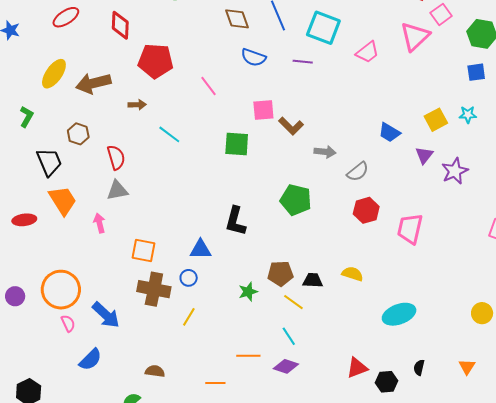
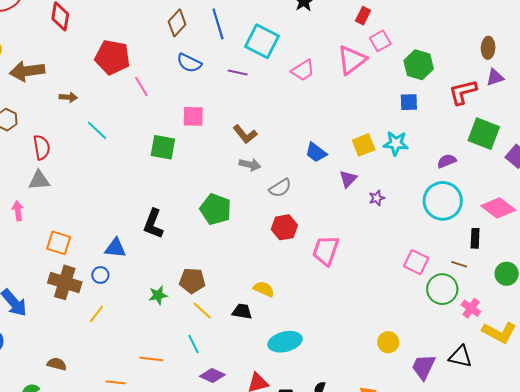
brown diamond: (237, 19) -> (177, 23), turned 56
red pentagon: (156, 61) -> (112, 57), moved
cyan star: (468, 115) -> (396, 143), size x1.4
brown L-shape: (291, 126) -> (245, 134), moved
purple star: (455, 171) -> (377, 198), size x0.6
black trapezoid: (313, 280) -> (242, 311), moved
cyan ellipse: (399, 314) -> (285, 342), moved
purple diamond: (286, 366) -> (212, 375), moved

